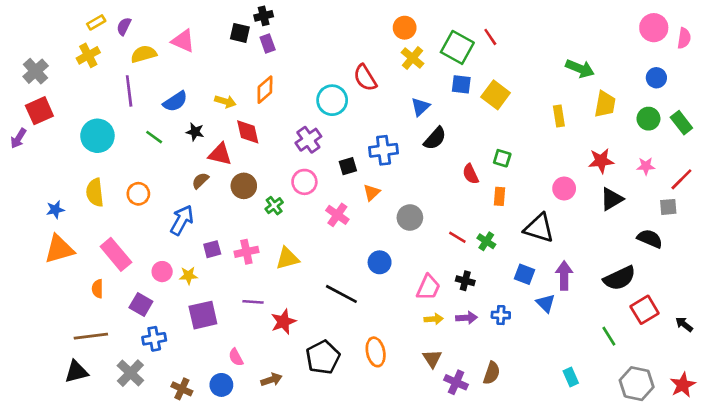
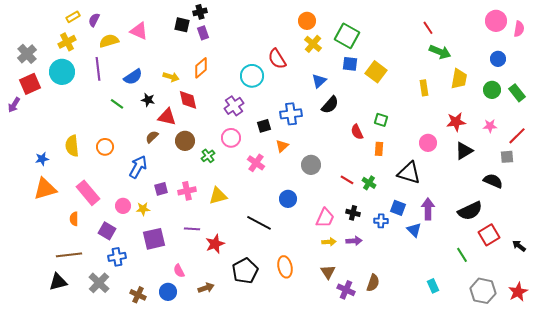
red line: (490, 37) -> (428, 28), moved
cyan circle: (97, 136) -> (62, 72), moved
blue cross: (501, 315) -> (381, 221), moved

